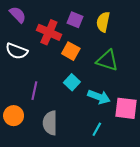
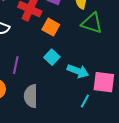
green triangle: (107, 60) -> (92, 23), moved
cyan line: (97, 129) -> (85, 101), moved

